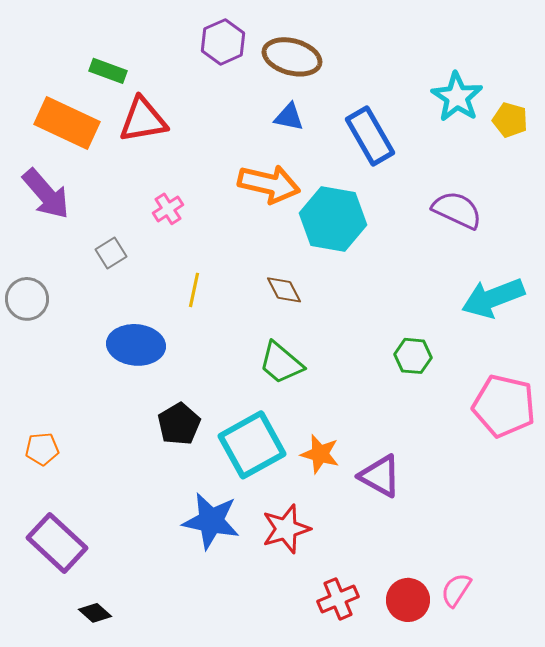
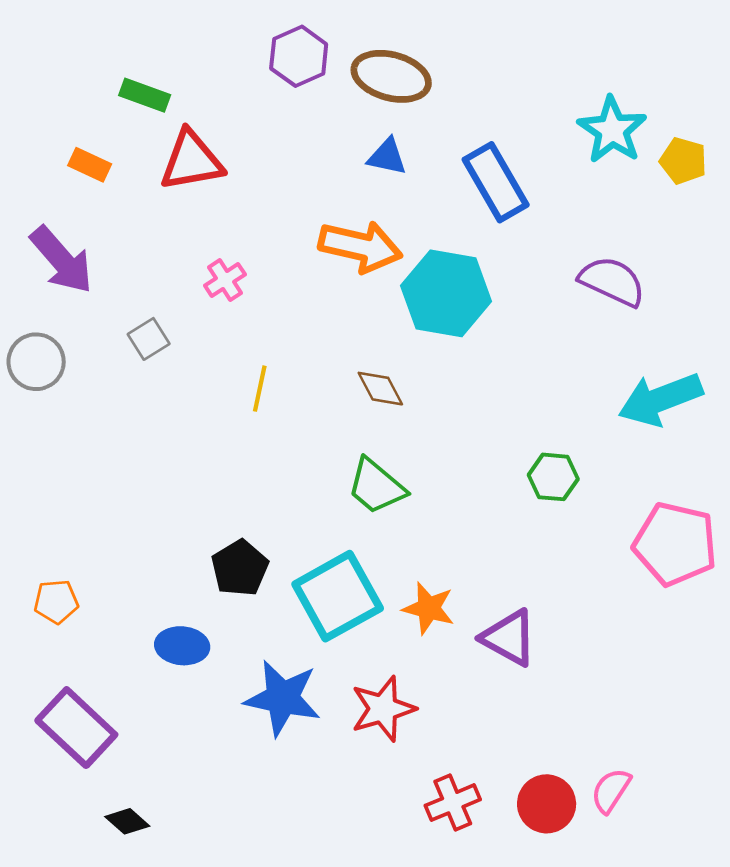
orange rectangle: (67, 123) -> (90, 165), size x0.5
gray circle: (27, 299) -> (36, 362), moved
blue ellipse: (136, 345) -> (182, 646), moved, size x0.7

